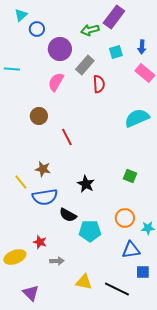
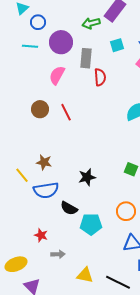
gray rectangle: (85, 65) -> (86, 58), turned -36
cyan line: (12, 69) -> (30, 46), moved
red line: (67, 137) -> (66, 112), moved
black star: (86, 184) -> (87, 177), turned 30
yellow ellipse: (15, 257) -> (16, 264), moved

